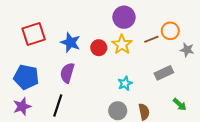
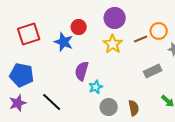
red circle: (99, 48) -> (79, 27), moved
purple semicircle: (67, 73) -> (82, 71), moved
cyan star: (125, 83) -> (96, 87), moved
black line: (58, 105) -> (52, 102), turned -65

